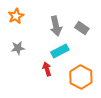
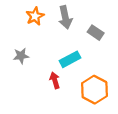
orange star: (16, 16) -> (35, 16), moved
gray arrow: (56, 26) -> (65, 17), moved

